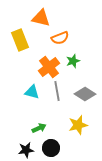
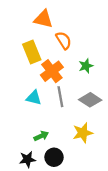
orange semicircle: (60, 38) -> (64, 40), turned -102
yellow rectangle: (20, 40) -> (32, 52), moved
green star: (73, 61) -> (86, 66), moved

